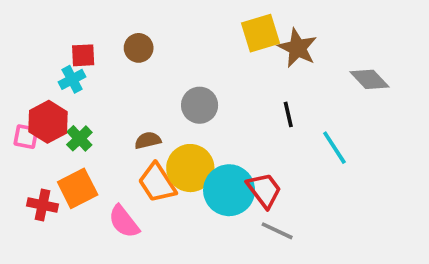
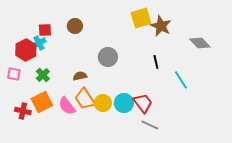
red hexagon: (48, 122) -> (26, 50), moved
yellow circle: (190, 168) -> (103, 103), moved, size x0.7
cyan circle: (229, 190) -> (124, 103), size x0.7
pink semicircle: (124, 222) -> (67, 106), moved

